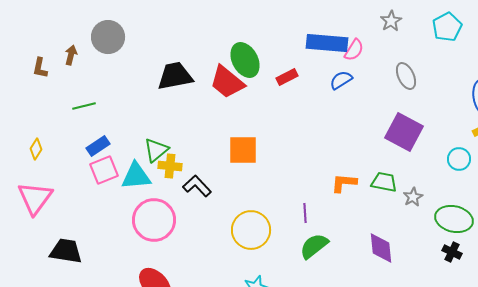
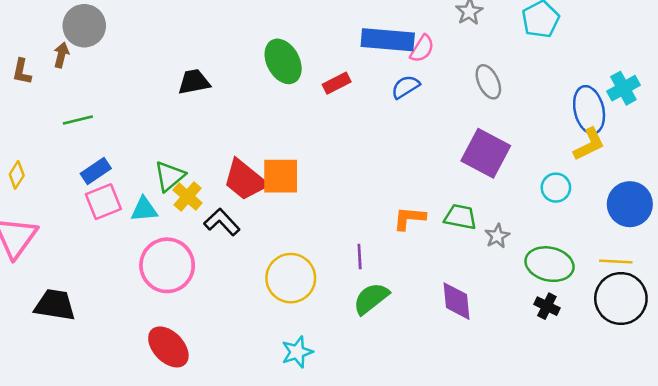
gray circle: (108, 37) -> (84, 26), moved
black trapezoid: (175, 76) -> (194, 82), size x0.7
red trapezoid: (227, 82) -> (245, 180), moved
yellow cross: (170, 166) -> (188, 197), turned 35
cyan triangle: (136, 176) -> (144, 209), size x0.7

